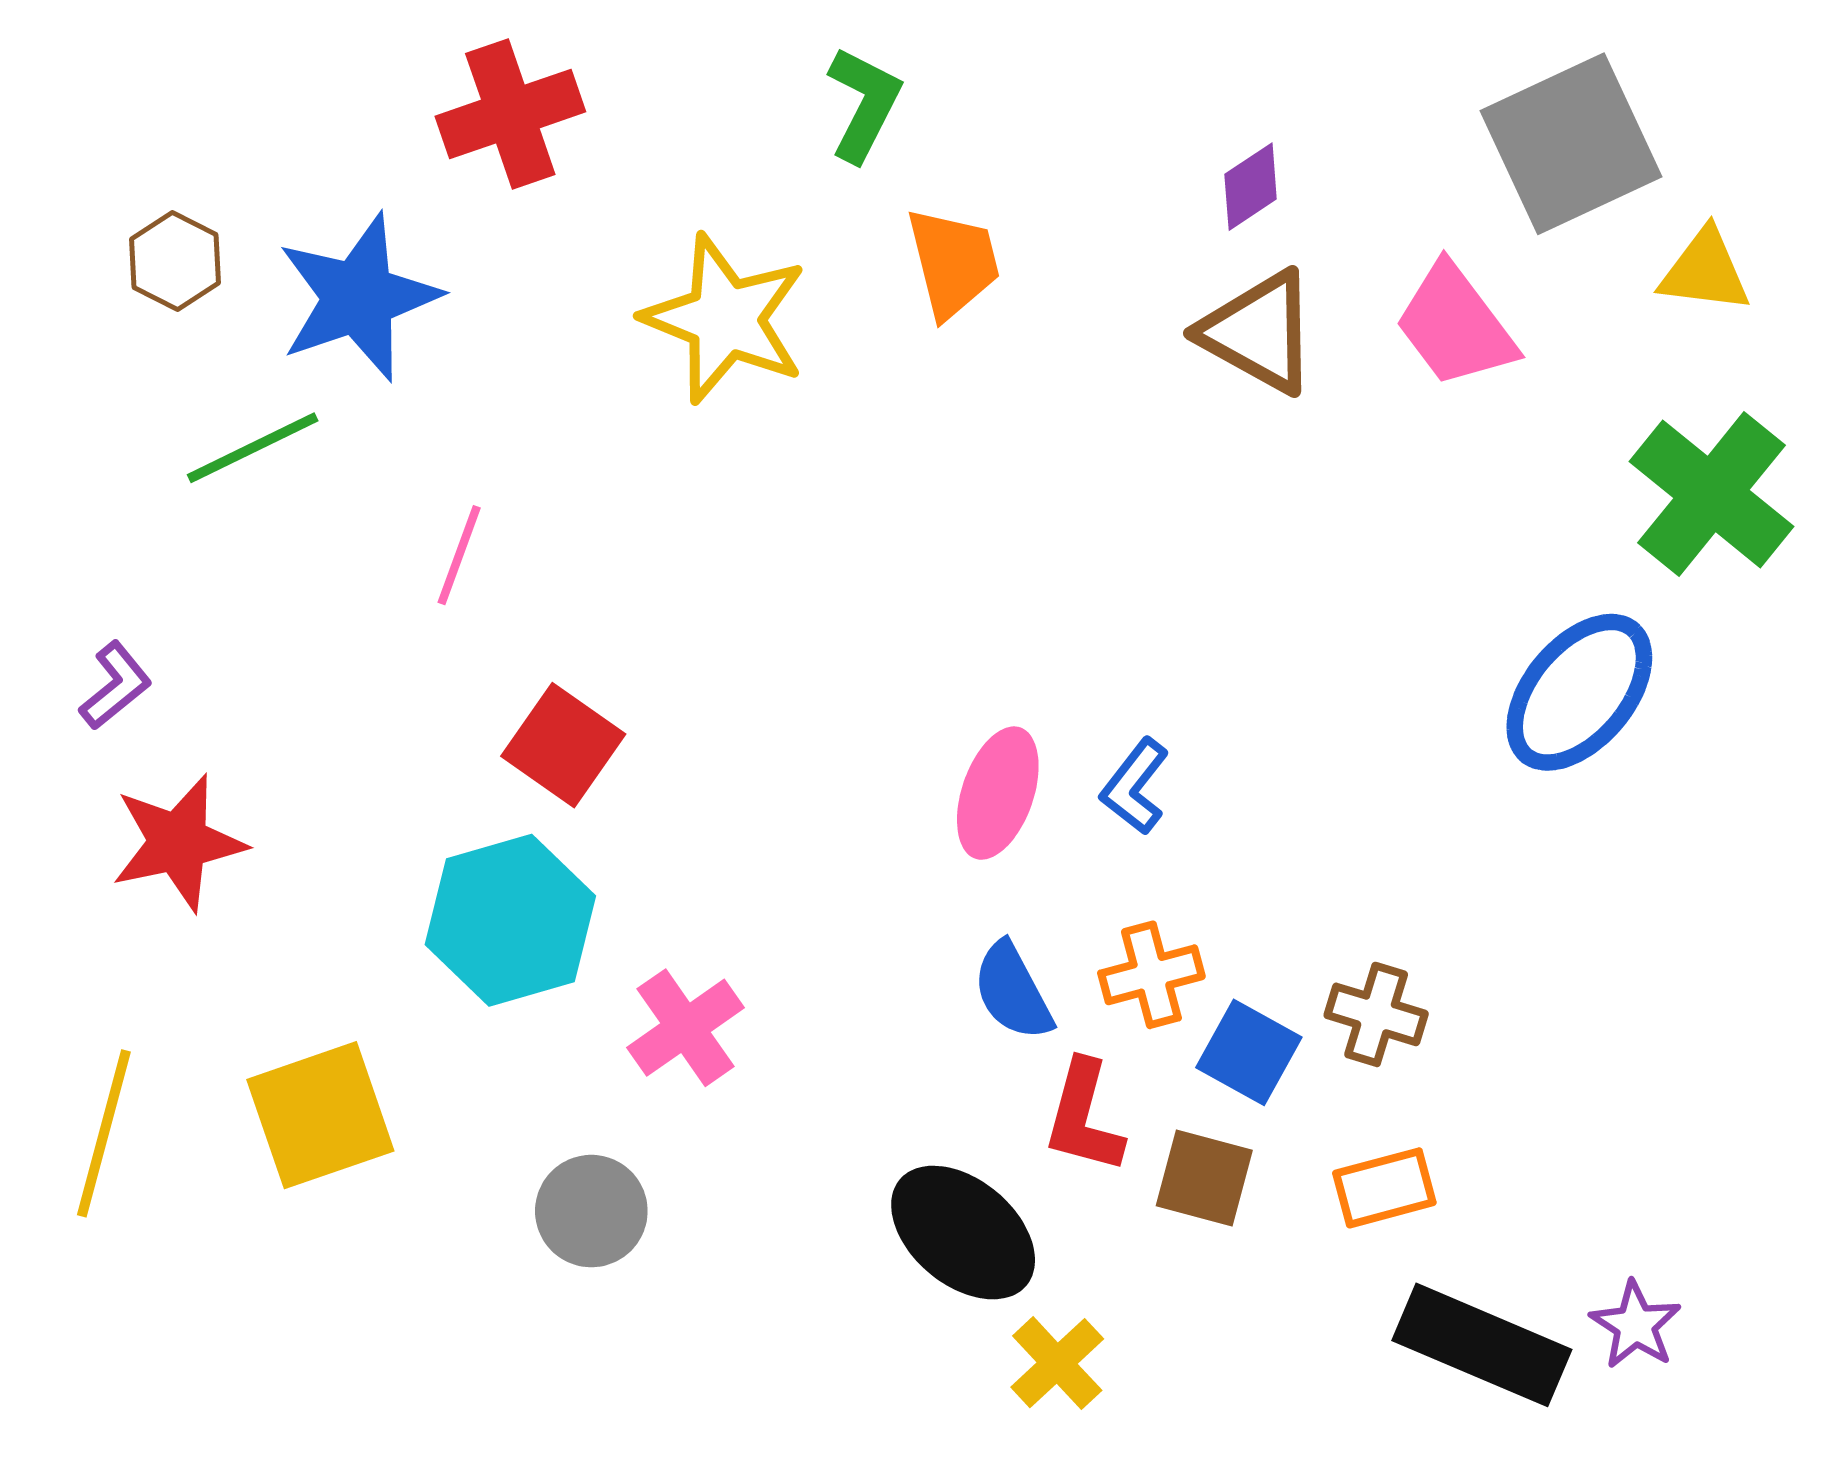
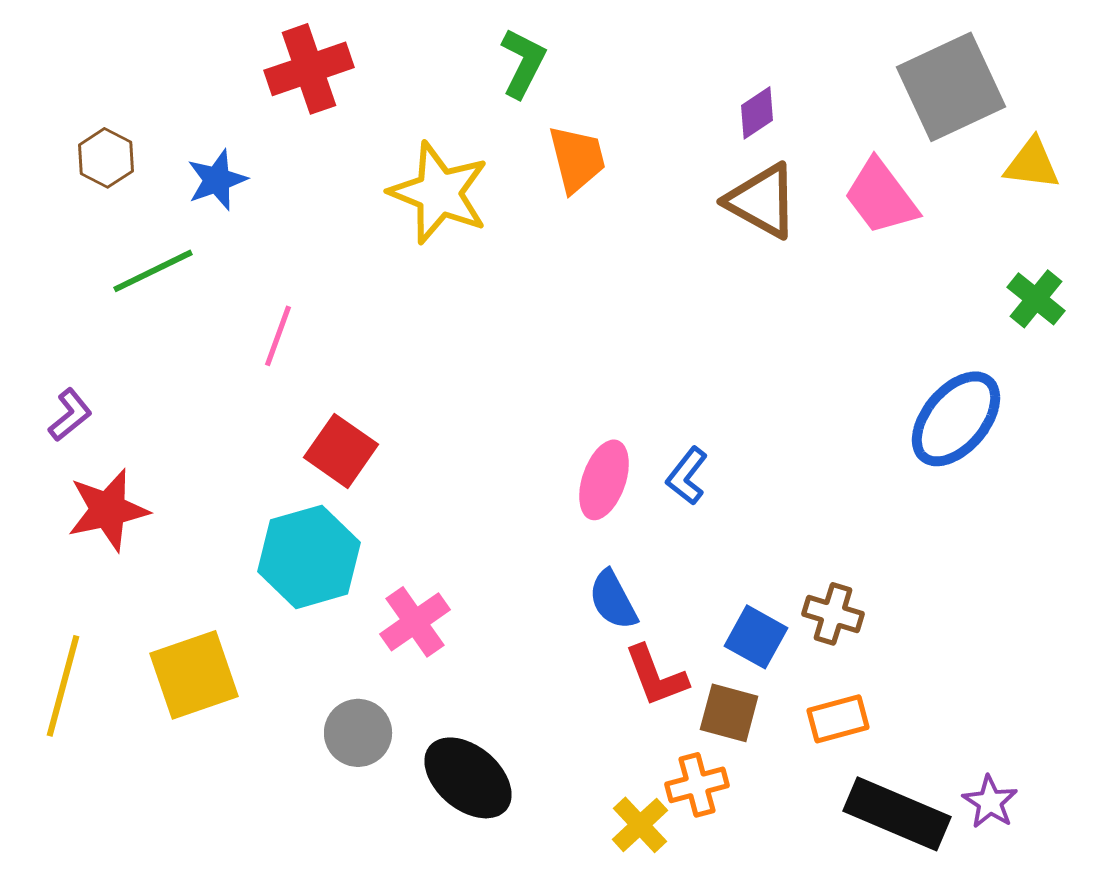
blue star: (358, 297) -> (217, 180), size x0.6
green cross: (1712, 494) -> (1036, 299), size x0.6
orange cross: (1151, 975) -> (697, 785), moved
red L-shape: (1084, 1117) -> (656, 676), turned -36
black ellipse: (963, 1233) -> (468, 778), moved

